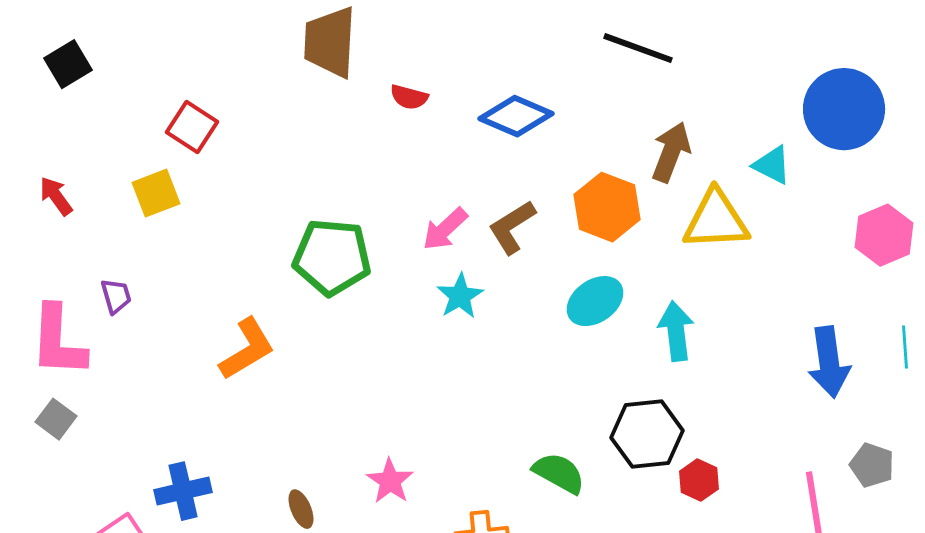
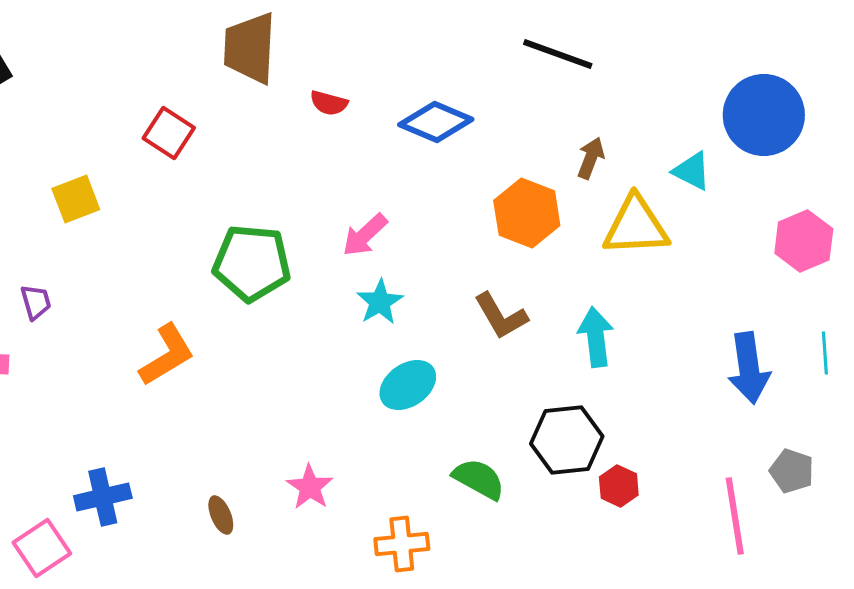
red square: (192, 127) -> (169, 133), moved
brown arrow: (671, 152) -> (591, 158), size x0.7
brown L-shape: (512, 227) -> (501, 316), moved, turned -88
cyan ellipse: (595, 301) -> (408, 385), moved

